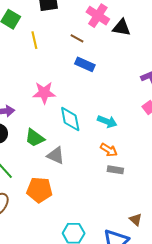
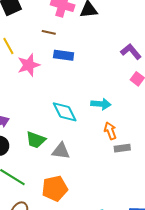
pink star: (44, 93) -> (29, 65), moved
orange arrow: (109, 150) -> (110, 131), turned -126

